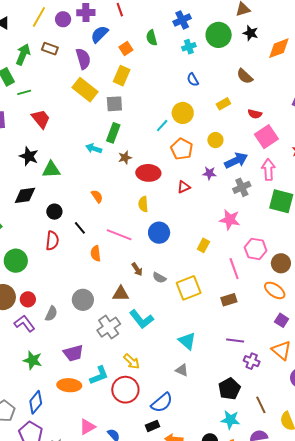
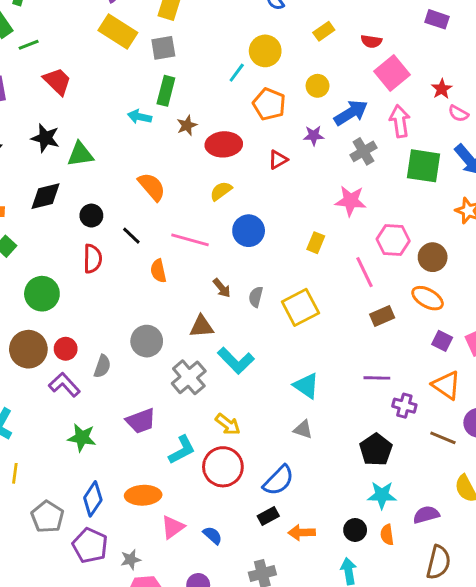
orange semicircle: (97, 196) -> (152, 187), size x1.5
yellow semicircle: (143, 204) -> (221, 191), turned 63
gray semicircle: (159, 278) -> (256, 297), turned 80
brown rectangle: (229, 300) -> (382, 316), moved
orange ellipse: (69, 385) -> (143, 495), moved
brown line: (261, 405) -> (443, 438), moved, turned -36

